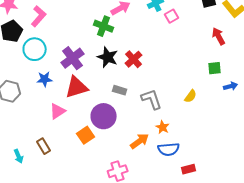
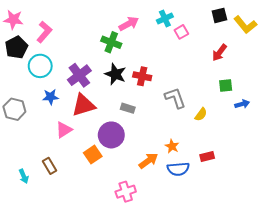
red arrow: (219, 36) -> (219, 53), moved, turned -114
red cross: (134, 59) -> (142, 76), turned -36
gray L-shape: (152, 99) -> (175, 98), moved
red rectangle: (189, 169) -> (207, 157), moved

